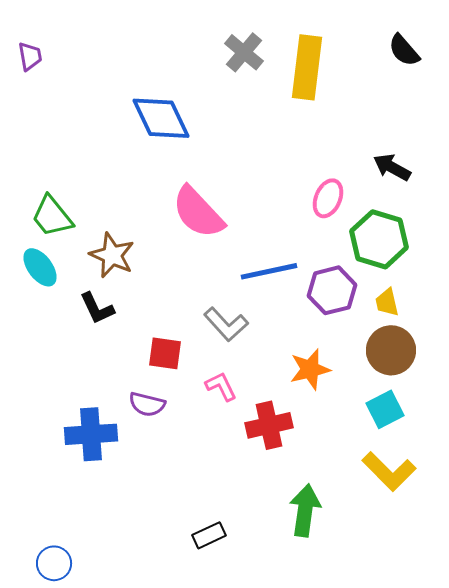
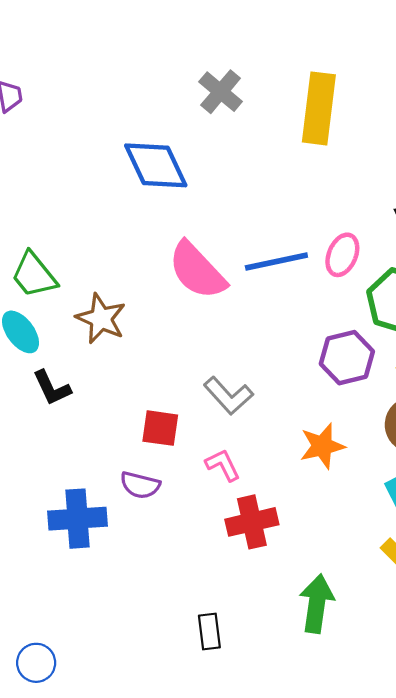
gray cross: (244, 52) -> (221, 92), moved
blue line: (269, 271) -> (276, 262), moved
black L-shape: (97, 308) -> (52, 388), moved
red cross: (269, 425) -> (252, 522), moved
black rectangle: (209, 535) -> (209, 631), turned -72

